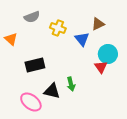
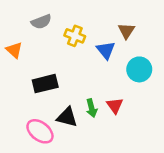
brown triangle: (98, 24) -> (126, 31), turned -32
red triangle: (101, 67) -> (115, 106), moved

